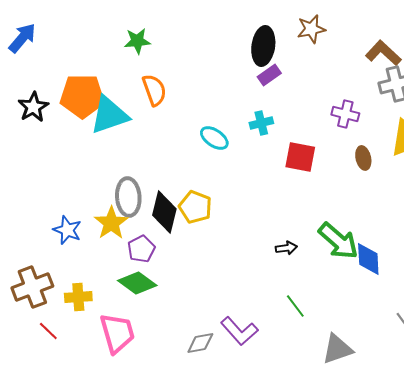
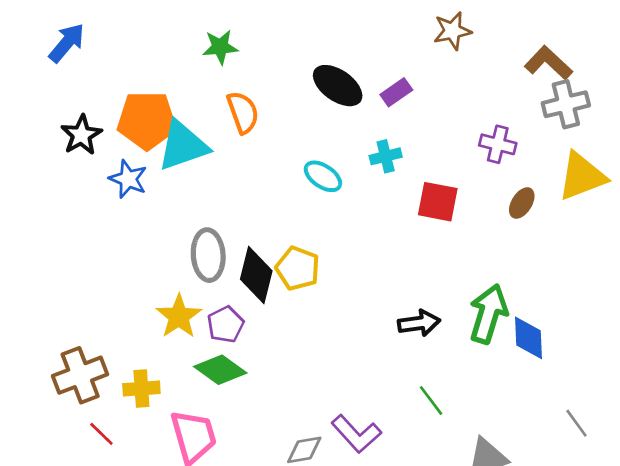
black ellipse: (263, 46) -> (338, 86), moved, turned -63
brown ellipse: (363, 158) -> (522, 203), turned 45
yellow star: (111, 223) -> (179, 316), moved
blue star: (67, 230) -> (128, 179), moved
green arrow: (338, 241) -> (488, 314), turned -114
black arrow: (286, 248) -> (419, 323), size x1.4

